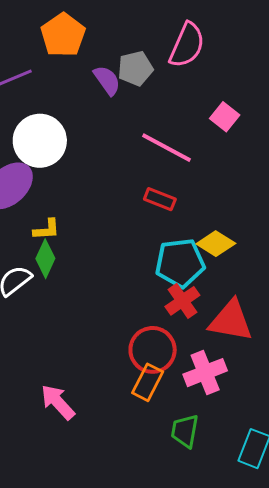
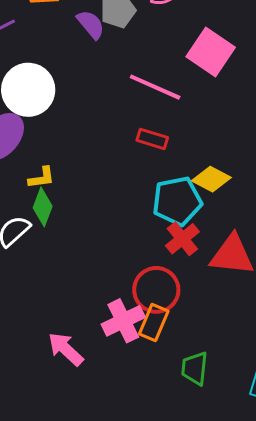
pink square: (225, 117) -> (211, 52), size x1.6
pink cross: (205, 373) -> (123, 321), moved

